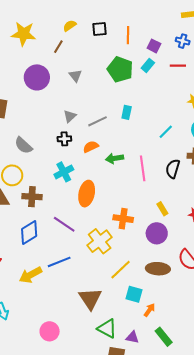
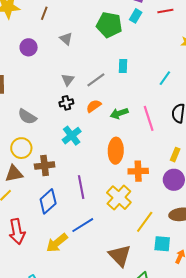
purple circle: (37, 77) -> (29, 47), size x0.7
orange ellipse: (87, 194) -> (116, 151), moved
yellow rectangle: (162, 209) -> (175, 155), turned 64
purple line: (64, 224) -> (81, 187), turned 55

